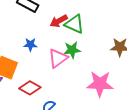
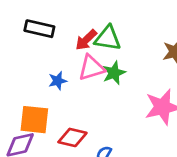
pink triangle: (58, 58) -> (91, 68), moved, turned 35

